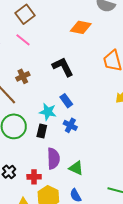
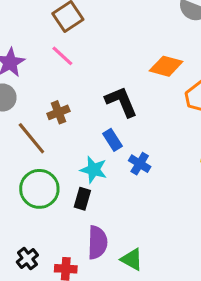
orange diamond: (81, 27) -> (166, 66), moved
blue rectangle: (66, 101) -> (112, 140), moved
blue cross: (70, 125) -> (140, 164), moved

